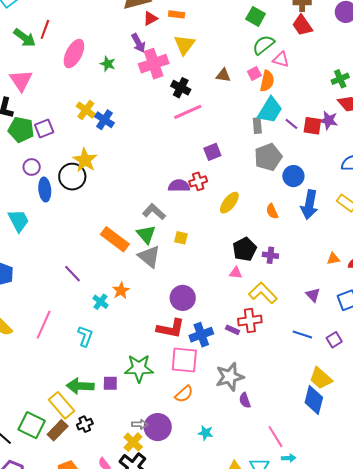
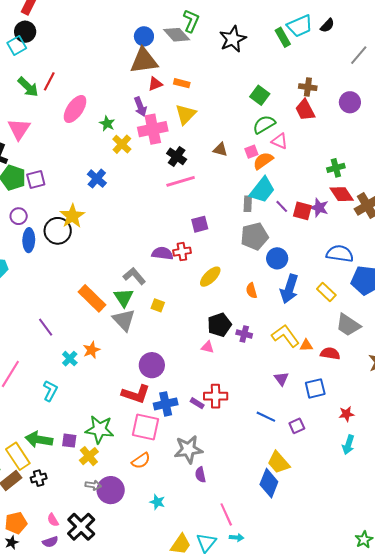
orange semicircle: (267, 81) -> (263, 161), turned -145
yellow cross: (86, 110) -> (122, 144), moved
yellow L-shape: (263, 293) -> (285, 336), moved
yellow cross: (133, 442) -> (89, 456), moved

